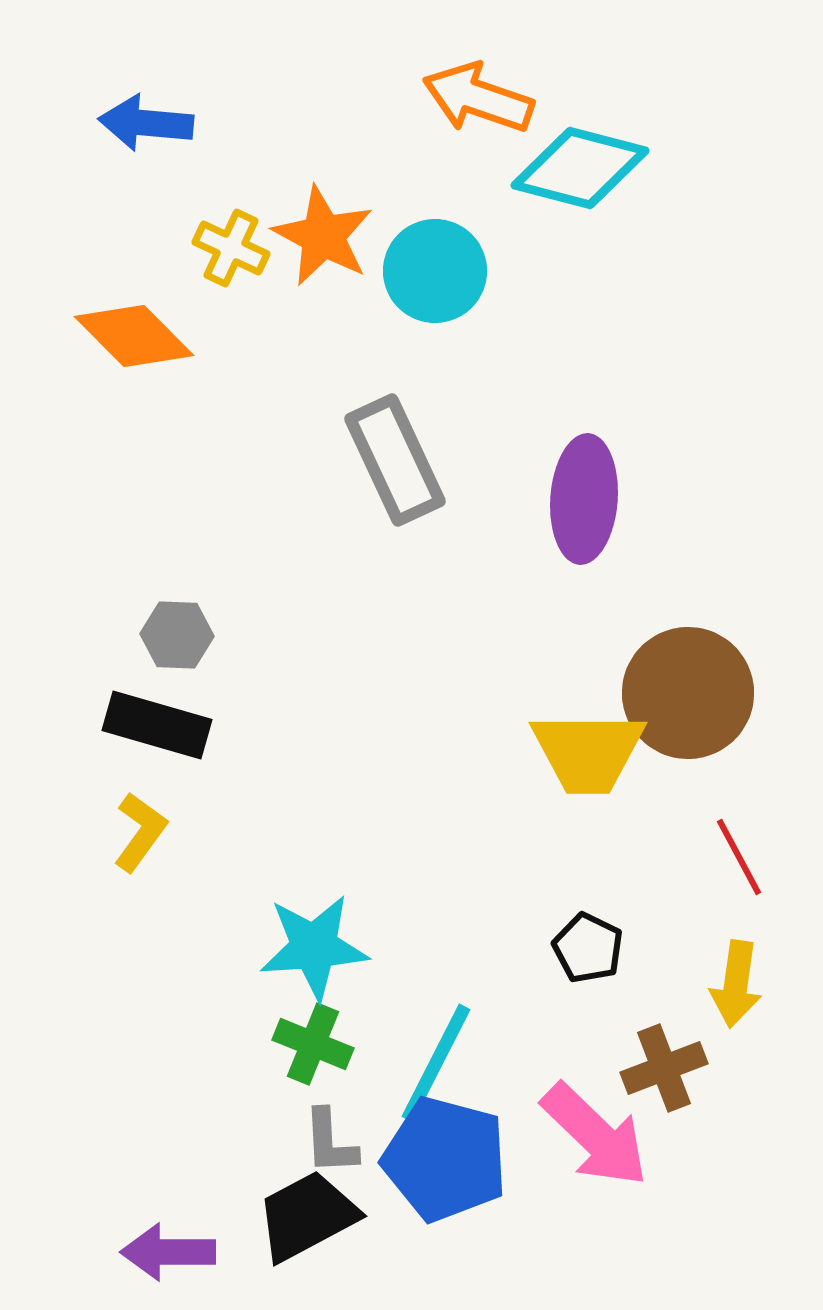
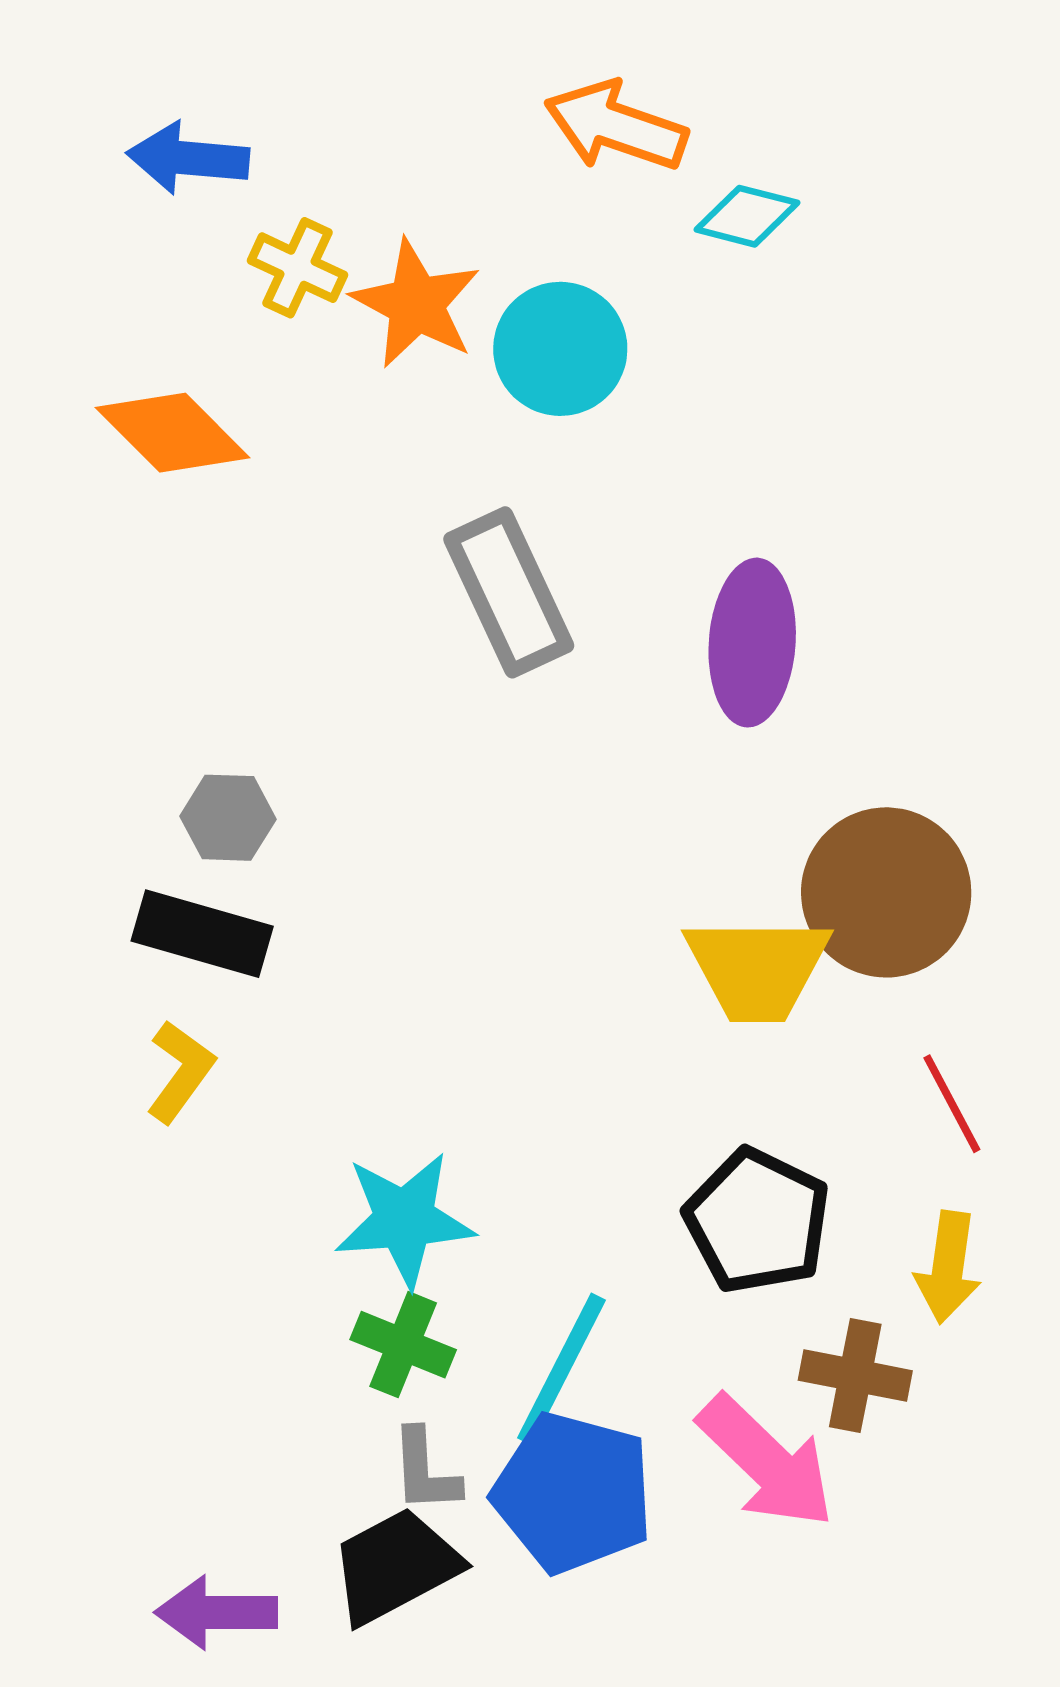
cyan diamond: (580, 168) -> (747, 216), size x0.6
yellow cross: (231, 248) -> (297, 268), moved
black pentagon: (588, 948) -> (757, 1221), size x1.6
brown cross: (664, 1068) -> (855, 1375), turned 32

